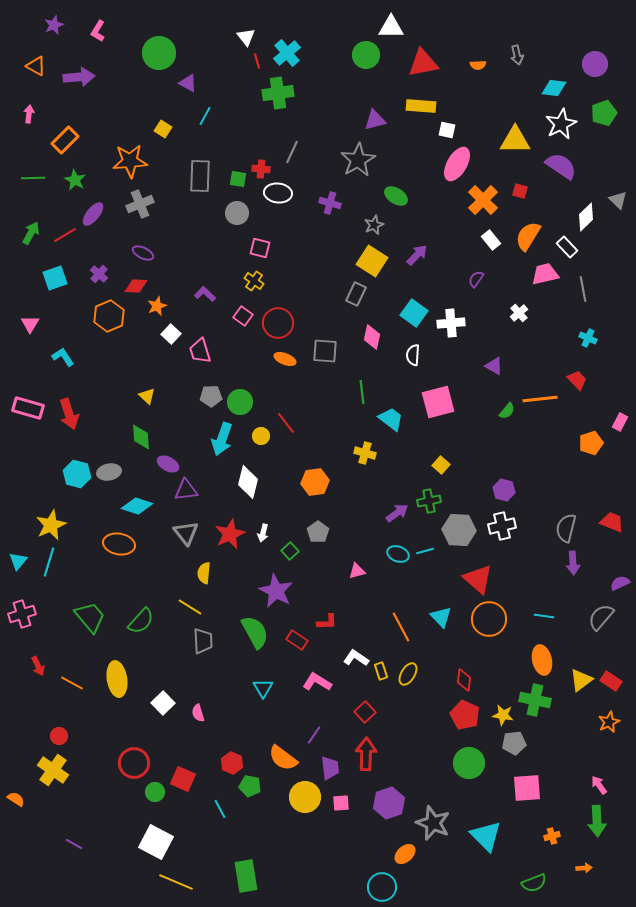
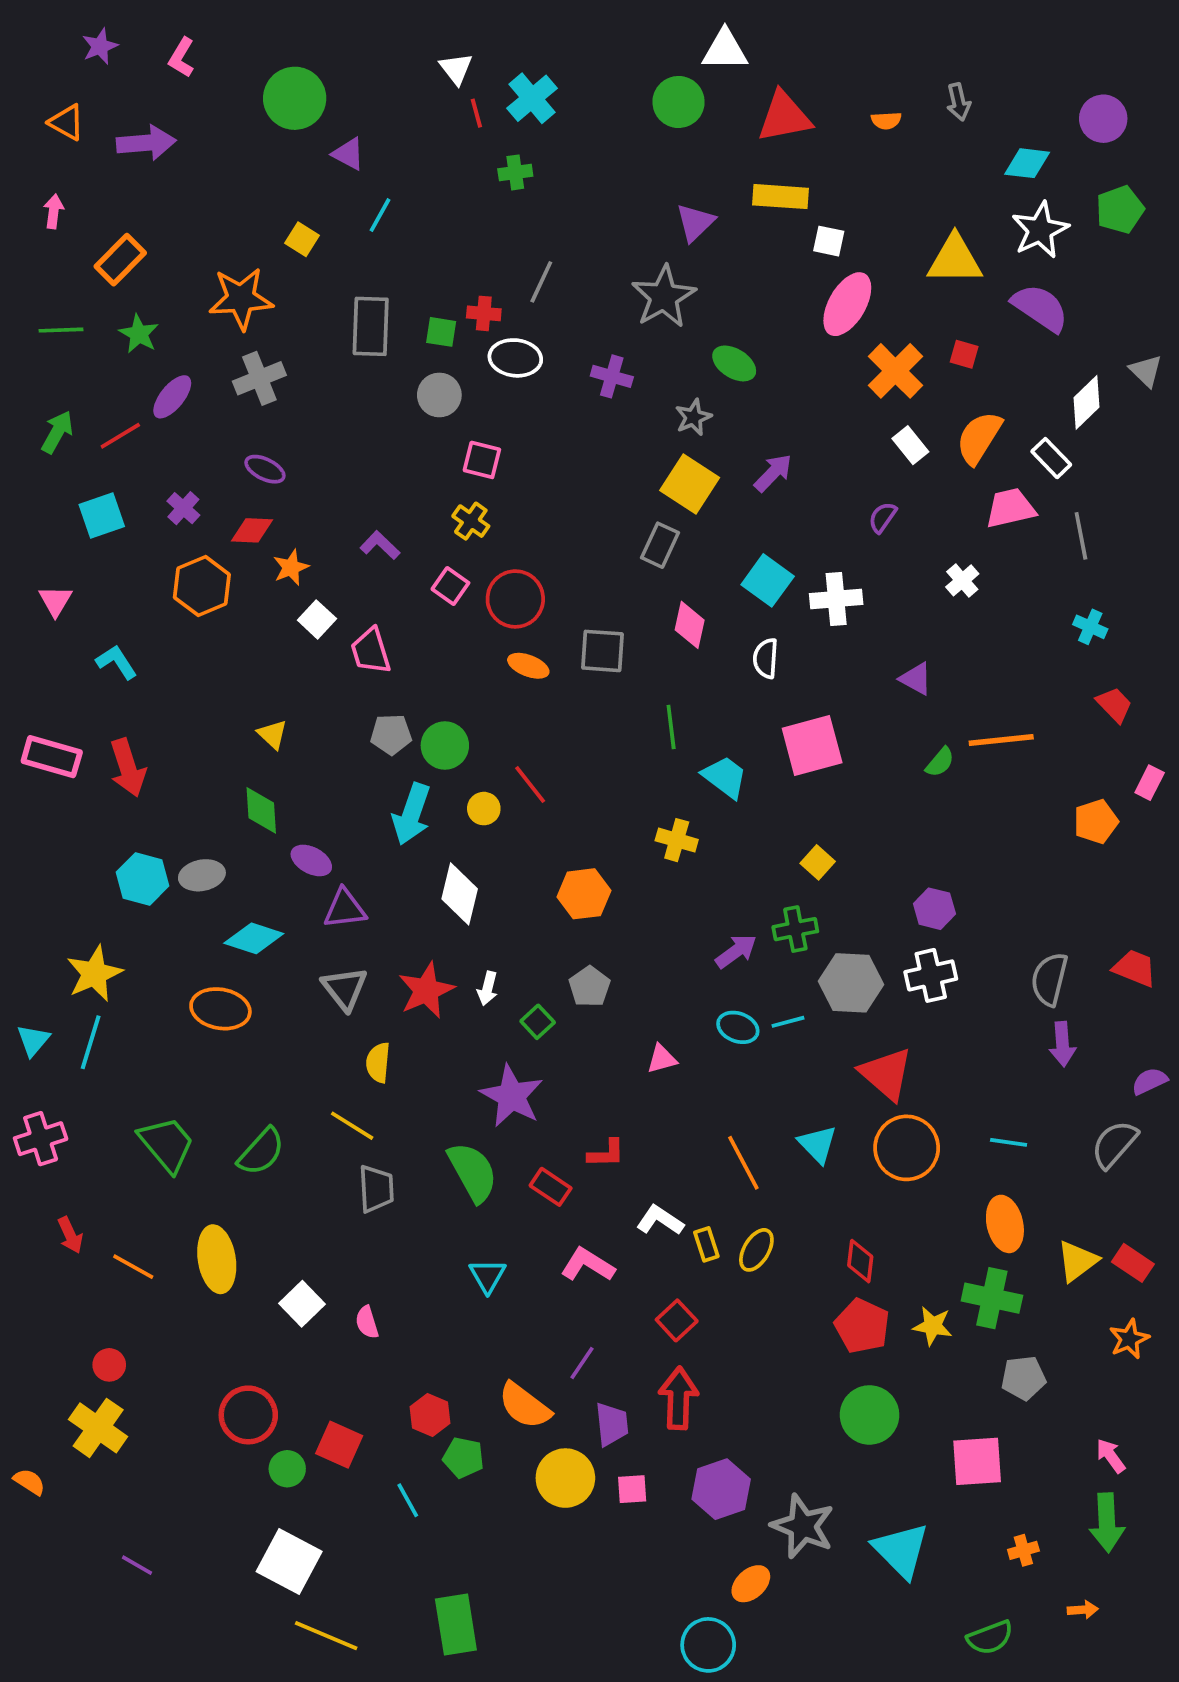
green cross: (278, 93) -> (515, 172), size x0.6
purple triangle: (375, 120) -> (695, 223), turned -30
red trapezoid: (577, 380) -> (1114, 705), moved
gray pentagon: (514, 743) -> (1023, 1378), moved

